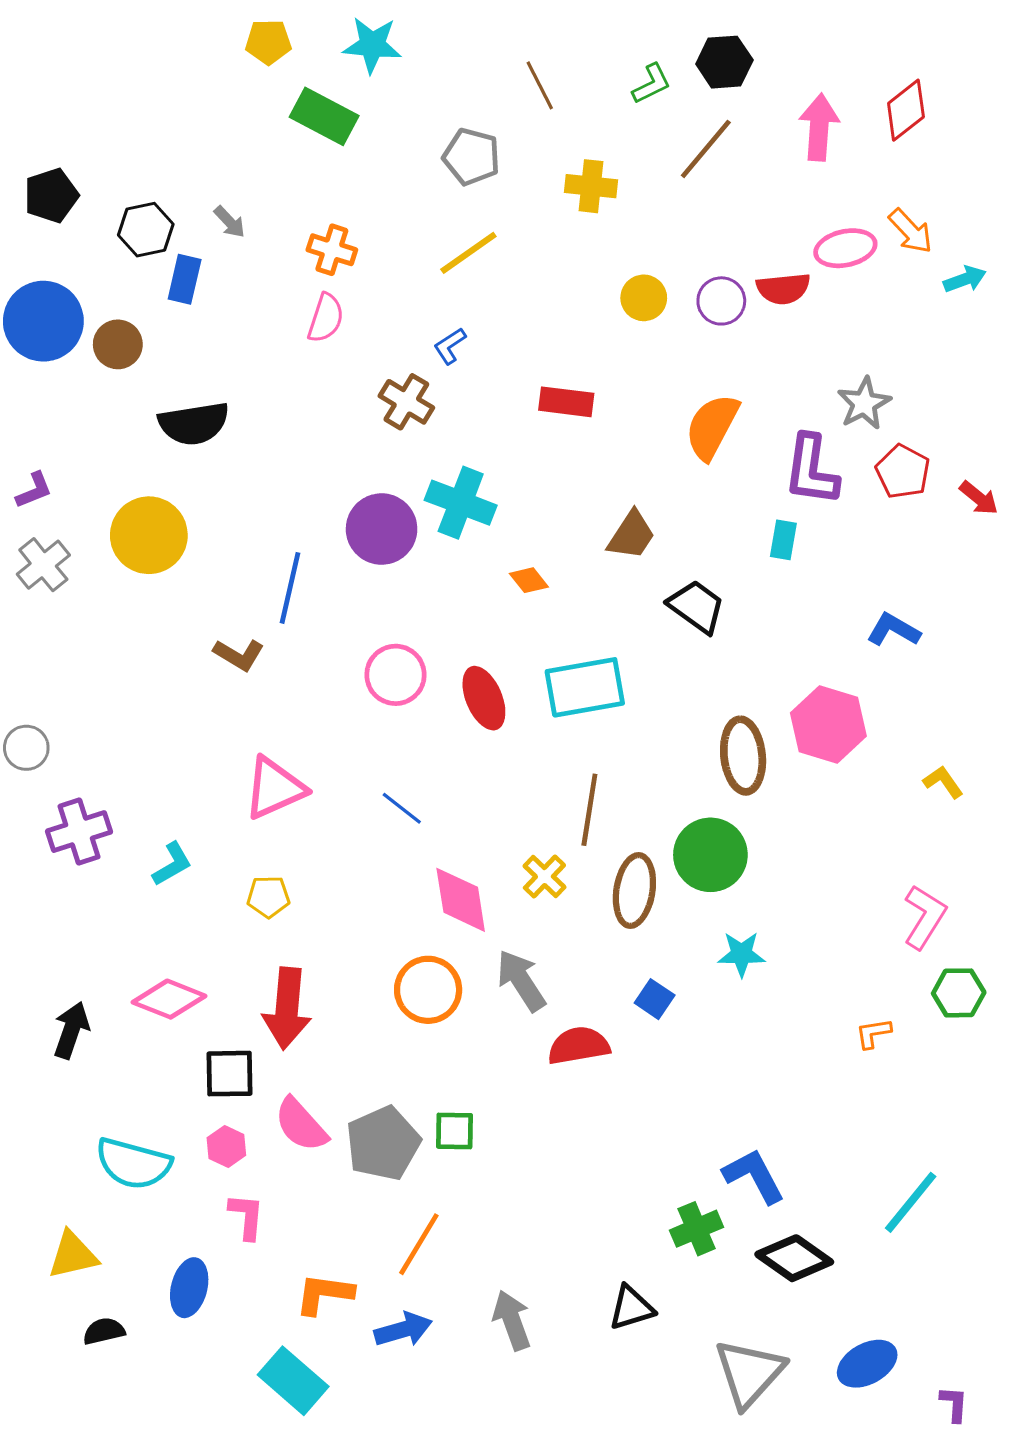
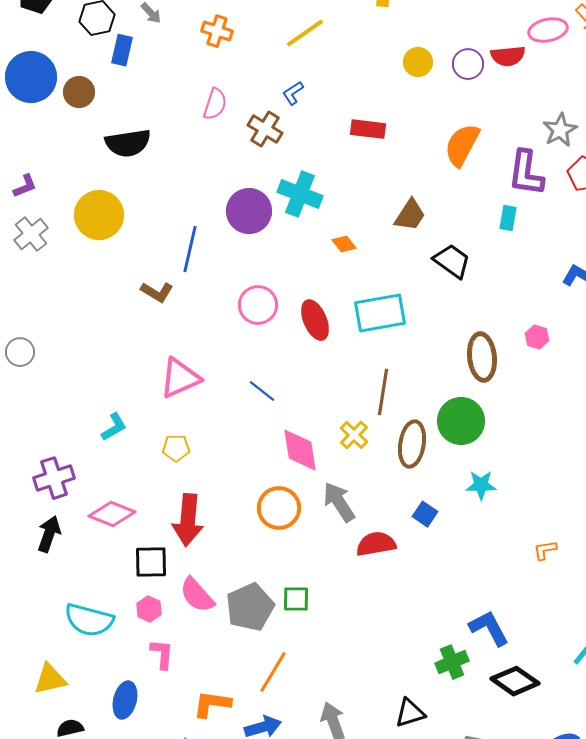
pink semicircle: (326, 318) -> (215, 104), moved
pink hexagon: (828, 724) -> (537, 337), size x0.5
purple cross: (79, 832) -> (54, 478), moved
orange L-shape: (873, 1033) -> (545, 550), moved

